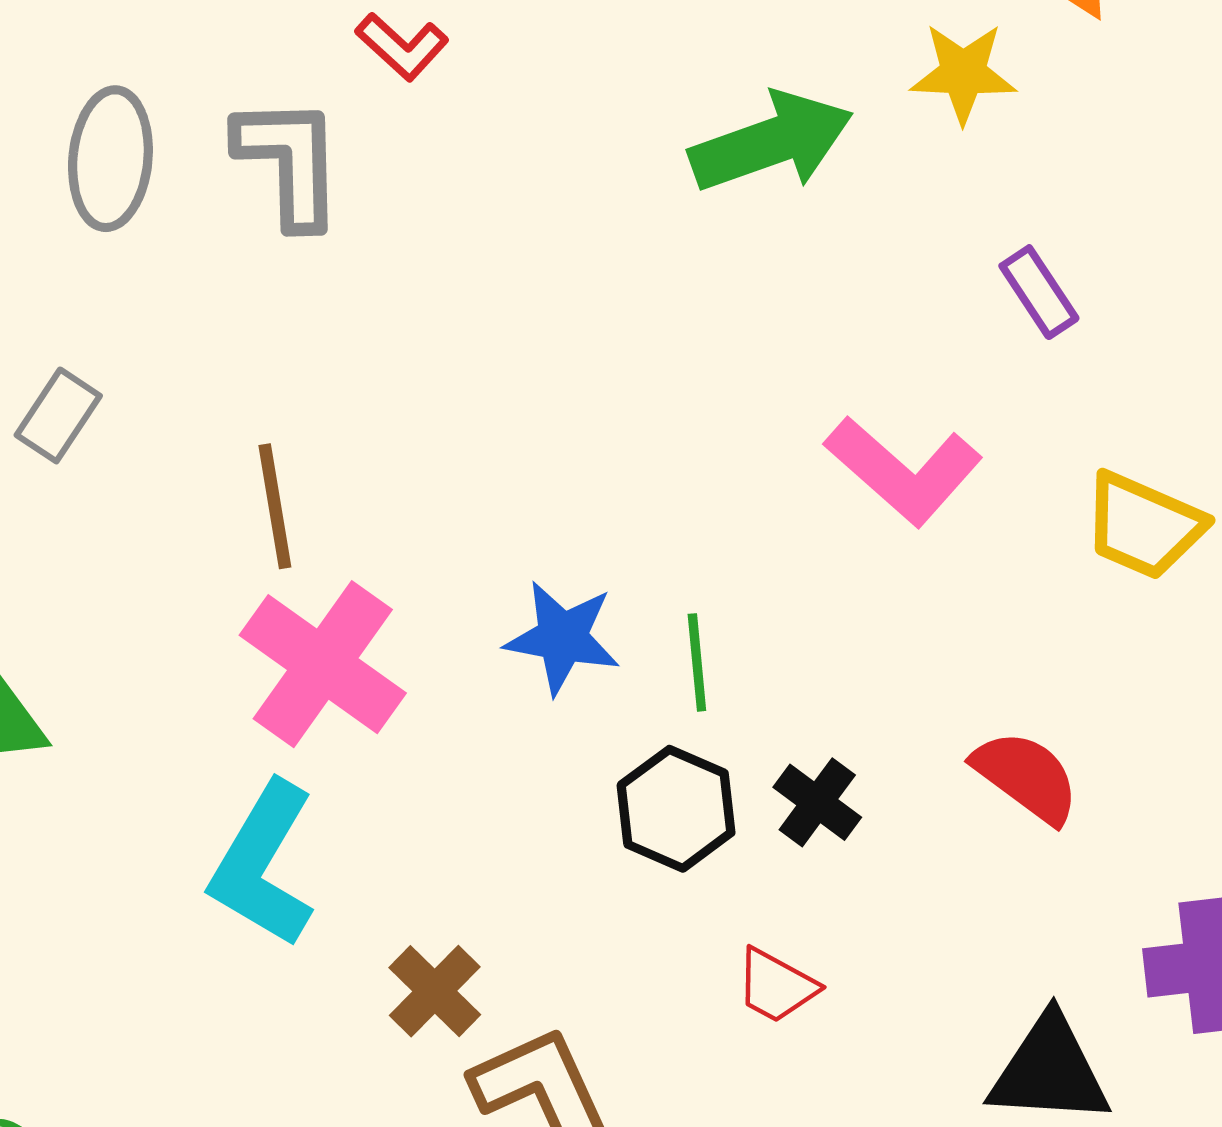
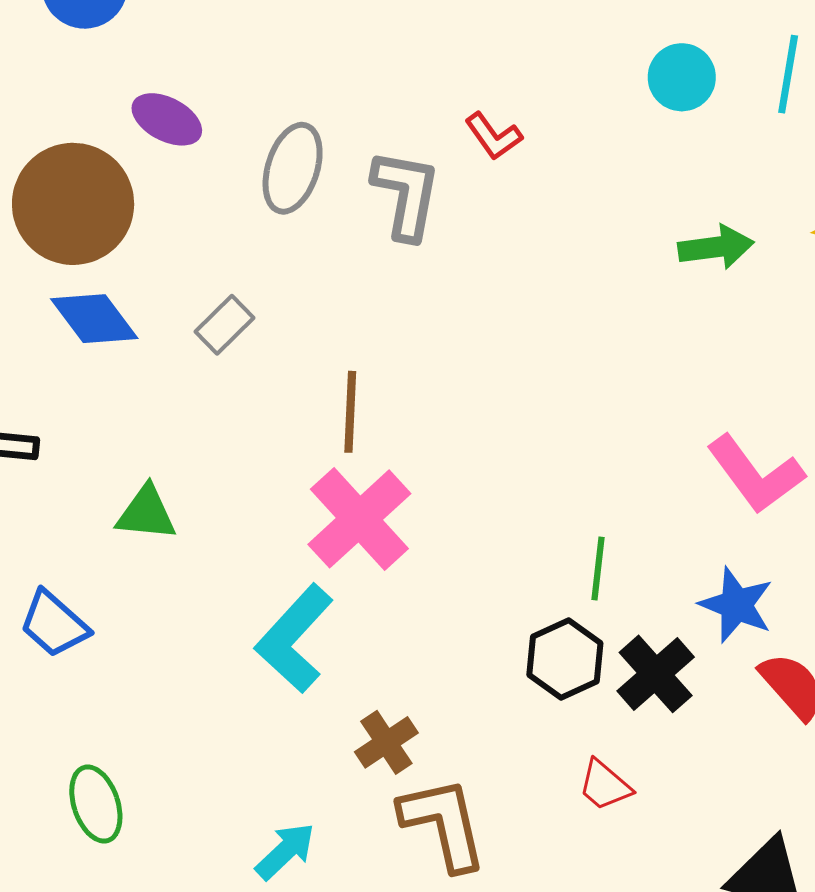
green arrow: (771, 142) -> (716, 247), size x0.7
blue star: (562, 638) -> (736, 605), moved
black cross: (817, 802) -> (656, 674), size x1.4

